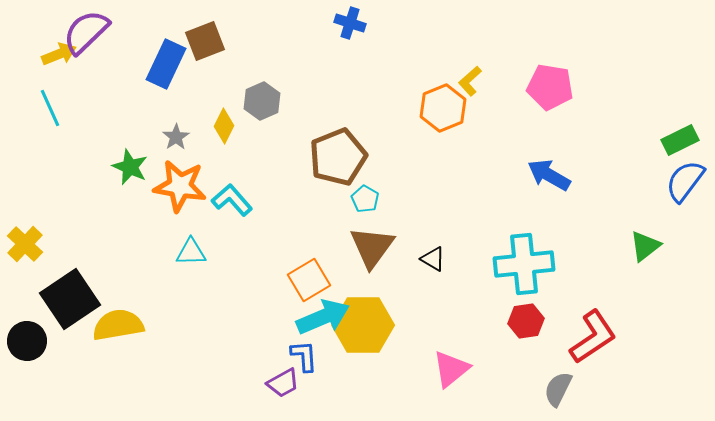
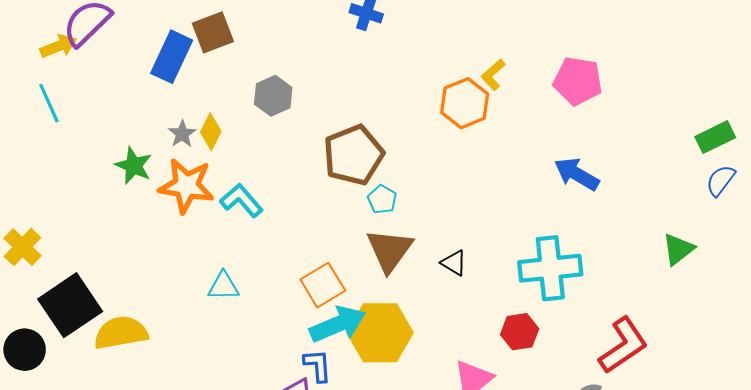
yellow diamond: (224, 126) -> (211, 132), moved
blue semicircle: (685, 181) -> (721, 180), size x0.7
cyan triangle: (191, 252) -> (223, 286), moved
red hexagon: (526, 321) -> (520, 332), moved

